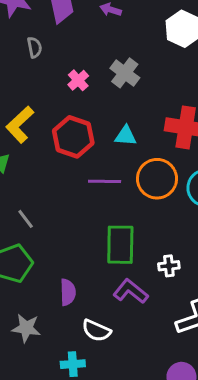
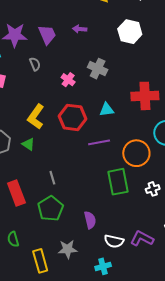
orange circle: (157, 179) -> (136, 153), moved
gray line: (26, 219) -> (52, 178), turned 32
purple L-shape: (131, 291) -> (142, 239), moved

